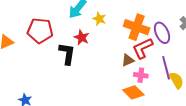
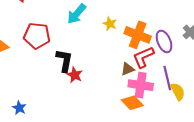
yellow star: (99, 19) -> (110, 24), moved
red star: (82, 37) -> (75, 75), moved
pink cross: (141, 75) -> (141, 85), size x1.6

